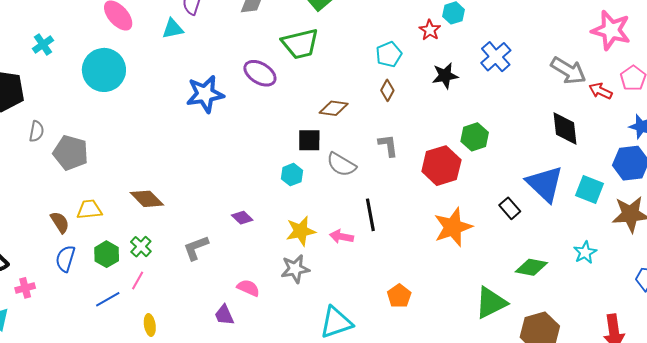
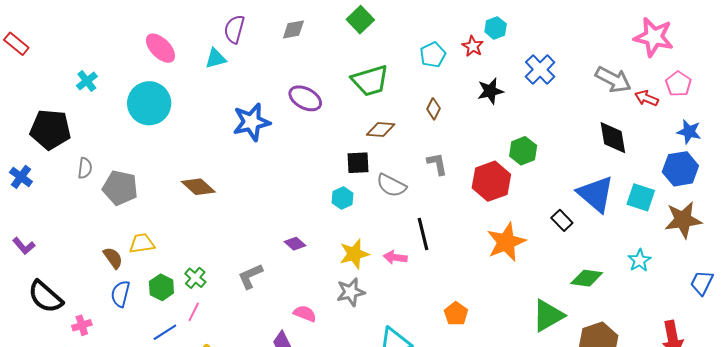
green trapezoid: (300, 44) -> (370, 81), moved
cyan pentagon: (389, 54) -> (433, 55), moved
brown diamond: (147, 199) -> (198, 187), moved

